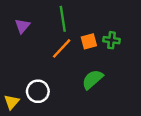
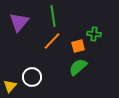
purple triangle: (22, 26) -> (19, 22), size x1.5
orange square: (89, 41) -> (78, 46), moved

